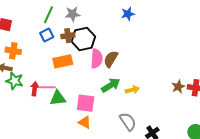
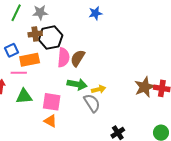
blue square: (47, 35) -> (12, 50), moved
green arrow: (111, 85) -> (77, 84), turned 42
pink line: (48, 87) -> (19, 73), moved
brown star: (178, 87) -> (145, 87), size x1.5
gray semicircle: (128, 122) -> (92, 103), moved

